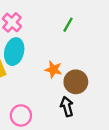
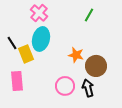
pink circle: (21, 115) -> (65, 86), moved

